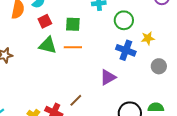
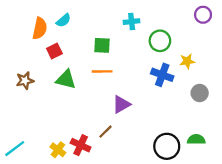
red square: (45, 21) -> (54, 51), moved
green triangle: (48, 45) -> (66, 79), moved
purple triangle: (108, 77) -> (121, 104), moved

